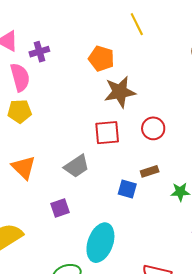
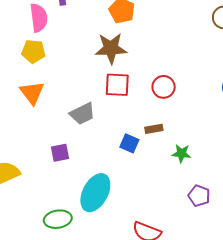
brown star: (120, 92) -> (111, 48), moved
orange triangle: (24, 167) -> (32, 93), moved

